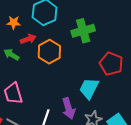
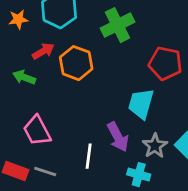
orange star: (14, 23) -> (18, 19), moved

